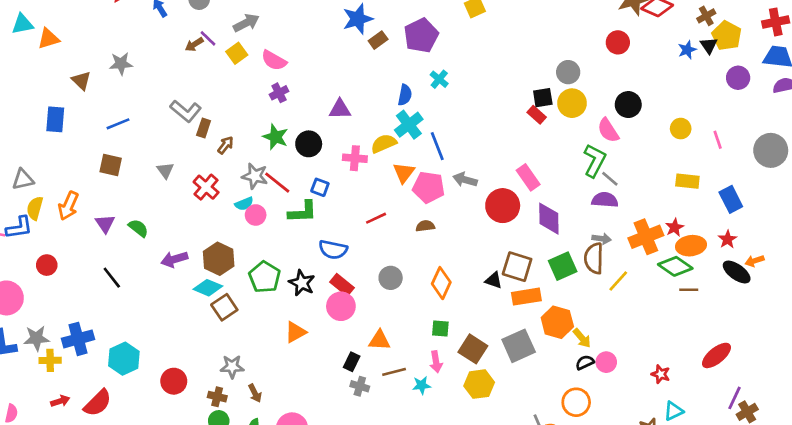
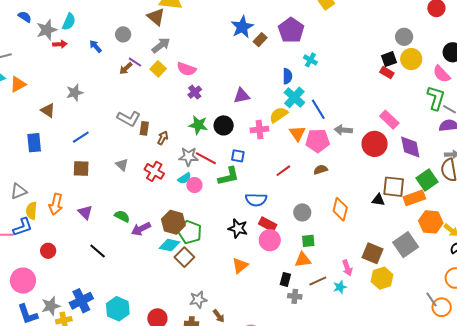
green semicircle: (138, 228) -> (122, 216), moved
green pentagon: (265, 277) -> (190, 232), moved
orange rectangle: (526, 297) -> (414, 198), moved
green square: (440, 329) -> (308, 241), moved

